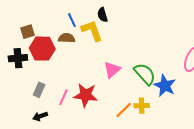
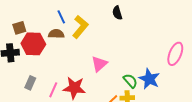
black semicircle: (103, 15) -> (117, 13), moved
yellow L-shape: (92, 31) -> (80, 27), turned 60
green semicircle: (145, 74) -> (130, 81), moved, size x0.7

